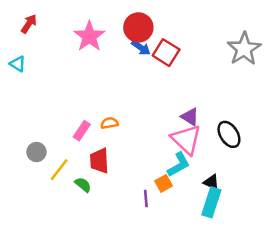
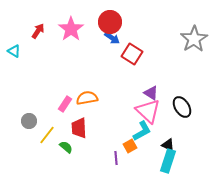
red arrow: (29, 24) -> (38, 31), moved
red square: (166, 53) -> (132, 54), moved
orange semicircle: (109, 123) -> (87, 98), size x1.5

